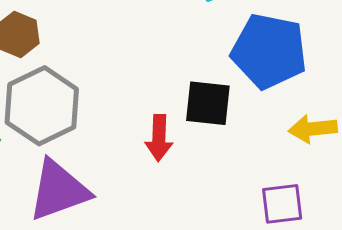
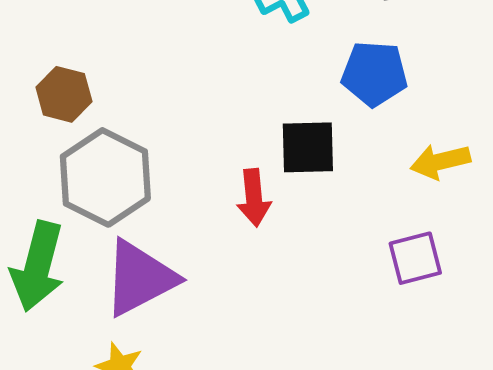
blue pentagon: (269, 51) -> (374, 74), size x0.7

